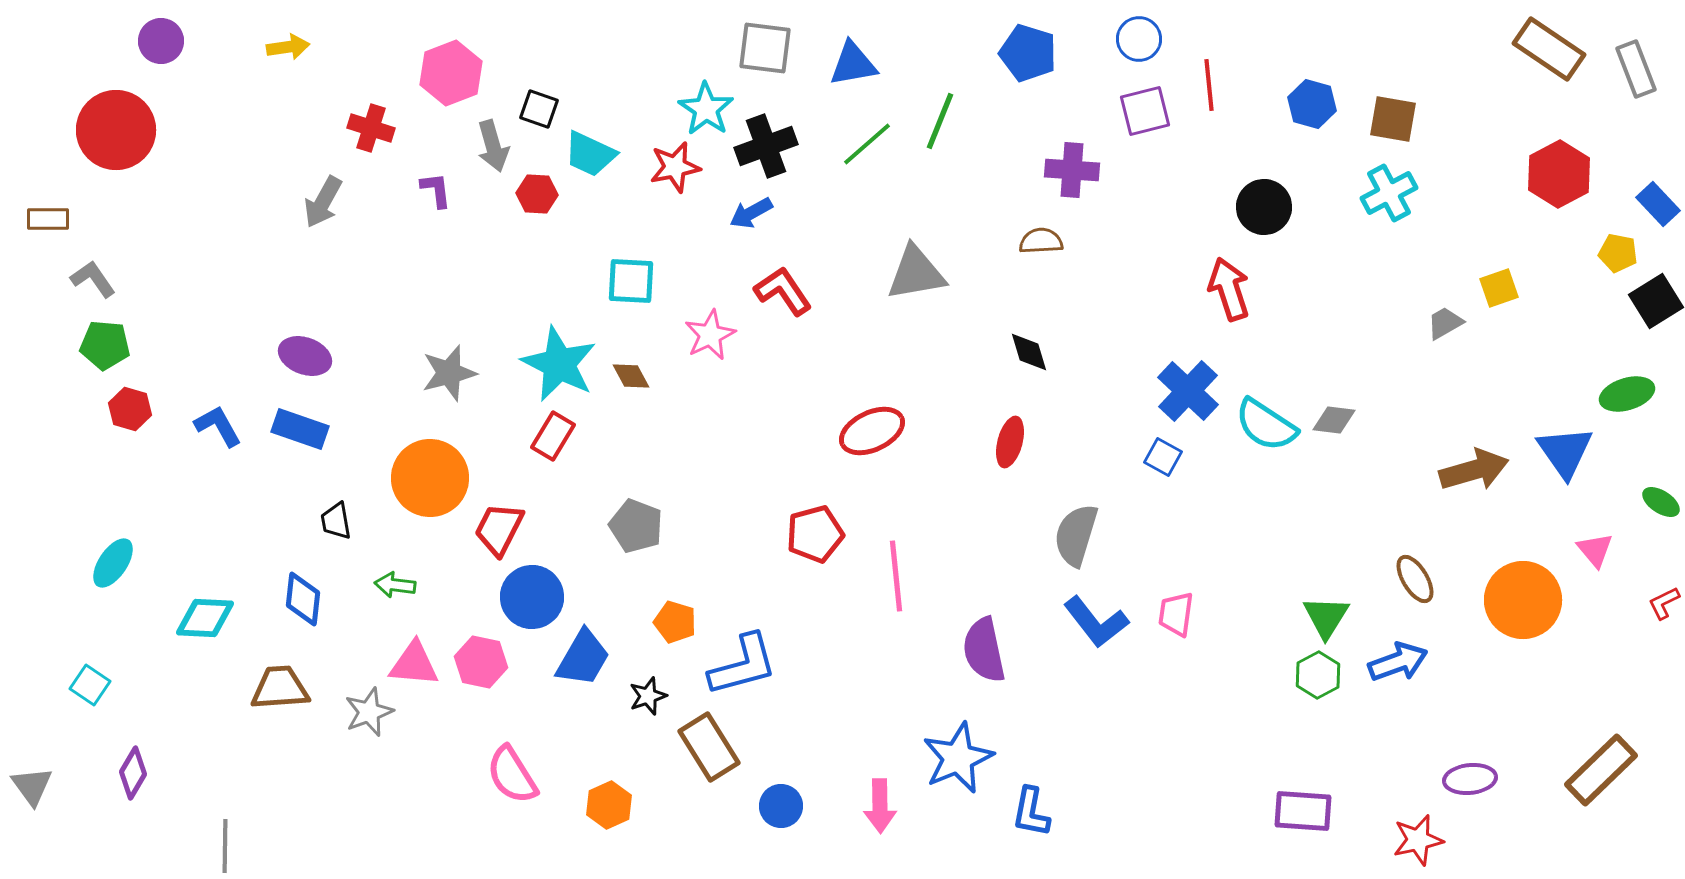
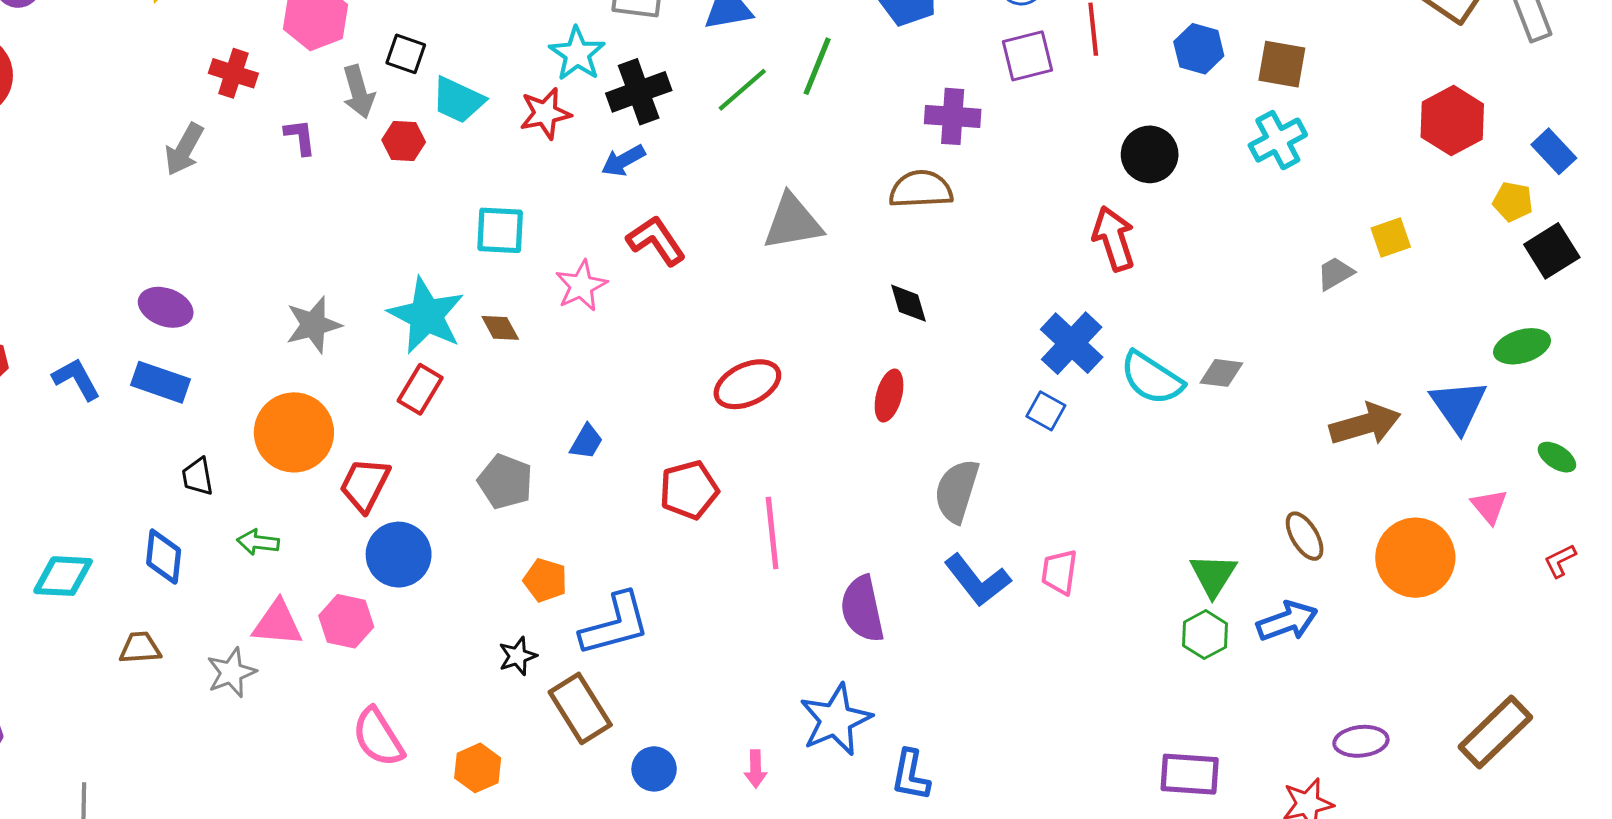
brown semicircle: (1041, 241) -> (921, 189), size x1.4
blue trapezoid: (583, 658) -> (586, 442), moved, size x0.6
brown trapezoid: (280, 688) -> (140, 648), size x0.7
pink arrow: (880, 806) -> (756, 769), size x0.7

